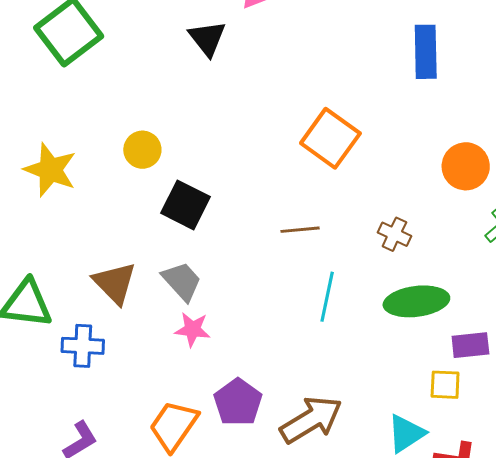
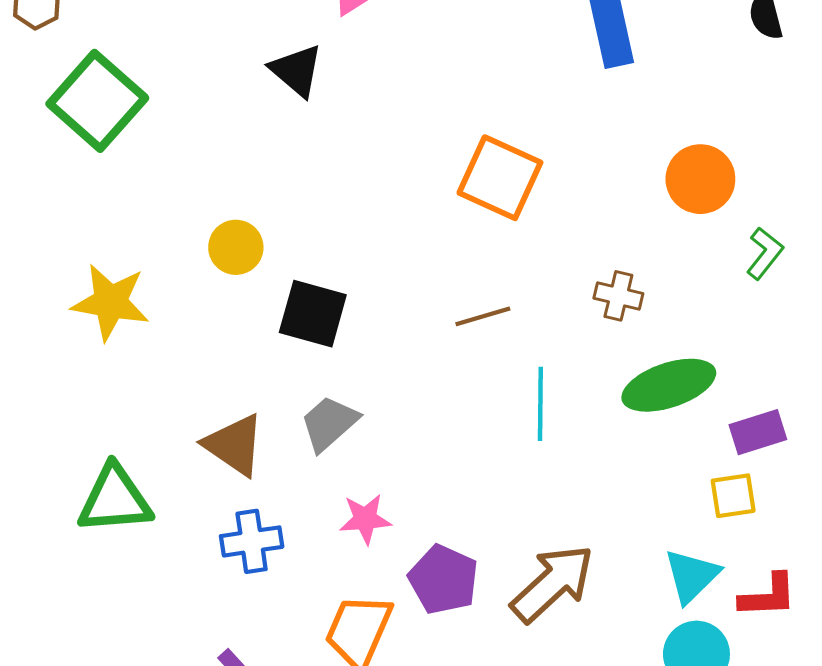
gray trapezoid: (182, 281) -> (329, 423), turned -78
pink star: (193, 329) -> (365, 519), moved
blue cross: (83, 346) -> (252, 541), moved

